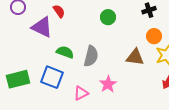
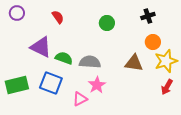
purple triangle: (42, 27) -> (41, 47), moved
gray semicircle: (91, 56) -> (90, 62), turned -100
pink star: (108, 84) -> (97, 85), moved

